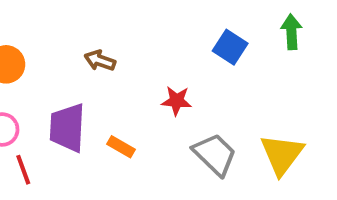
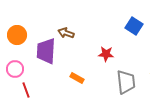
purple trapezoid: (67, 128) -> (46, 51), moved
gray trapezoid: (215, 154) -> (126, 82), turned 40

